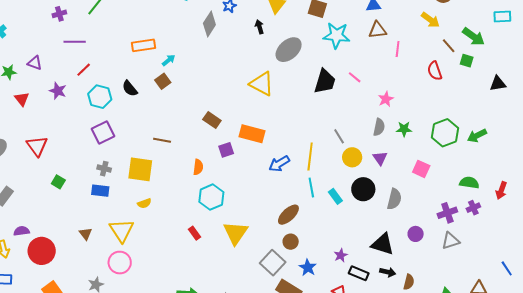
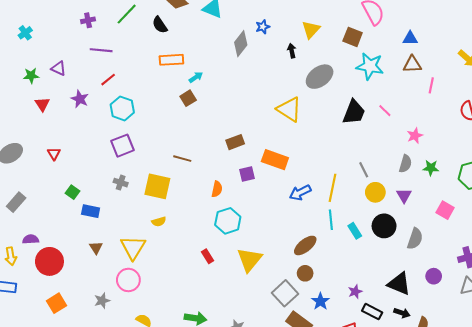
black semicircle: (130, 88) -> (160, 25), moved
brown rectangle: (212, 120) -> (235, 142), turned -60
red triangle: (37, 146) -> (54, 154), size x0.6
blue rectangle: (100, 191) -> (91, 211), moved

